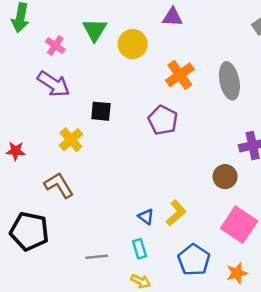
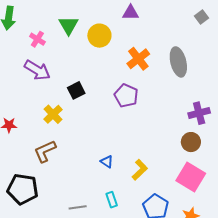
black square: (101, 111) -> (76, 90), turned -30
brown circle: (225, 177) -> (191, 142), moved
brown L-shape: (59, 185) -> (45, 151), turned -80
blue triangle: (146, 217) -> (107, 162), moved

